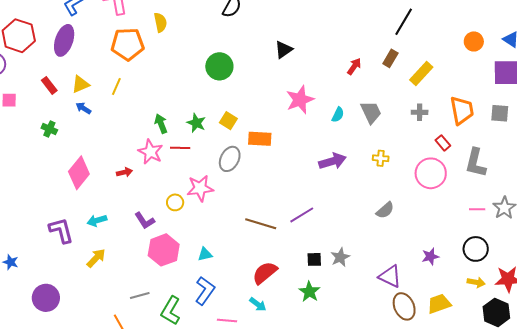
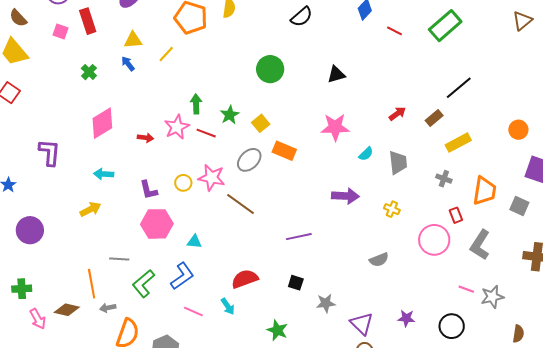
red rectangle: (49, 85) -> (88, 21), moved, size x1.4
brown line: (261, 224) -> (241, 204), moved
purple L-shape: (61, 230) -> (50, 152), moved
gray star: (340, 257) -> (326, 303), moved
green star: (309, 292) -> (277, 330), moved, turned -30

